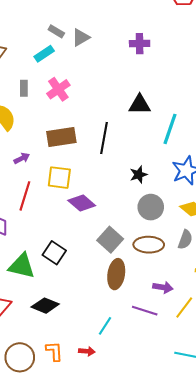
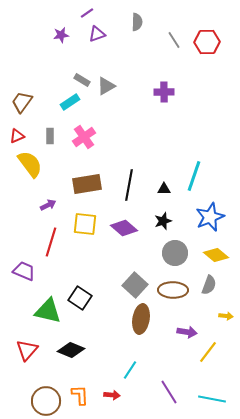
black triangle: (140, 105) -> (164, 189), moved, size x0.6
purple diamond: (82, 203) -> (124, 228), moved
purple line: (145, 311) -> (169, 392), moved, turned 40

